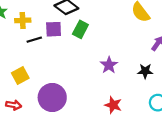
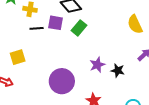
black star: (145, 71) -> (118, 70), moved
purple circle: (52, 97) -> (62, 81), moved

